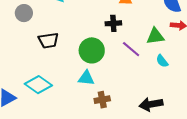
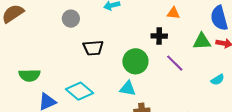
green triangle: (155, 36) -> (202, 41), moved
cyan semicircle: (162, 61) -> (218, 80), moved, turned -88

